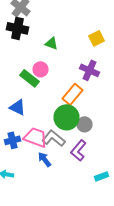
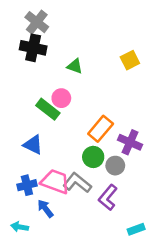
purple cross: (90, 70) -> (130, 142), moved
green circle: (66, 117) -> (93, 157), size x0.7
blue arrow: (44, 159) -> (45, 208), moved

